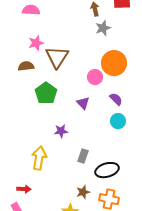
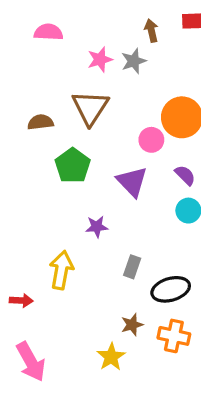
gray star: (103, 28) -> (134, 61), moved
pink star: (36, 43) -> (100, 59), moved
purple triangle: (83, 103) -> (132, 182), size x1.5
red arrow: (24, 189) -> (21, 301), moved

